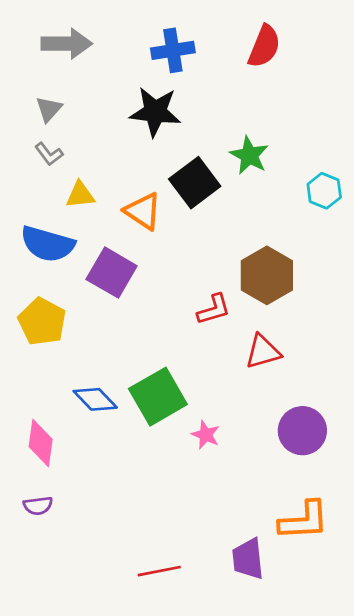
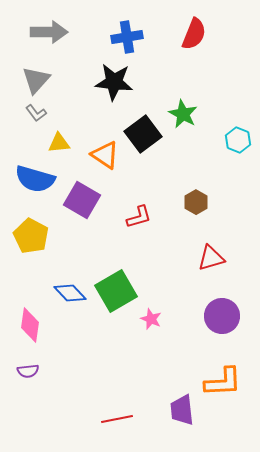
gray triangle: (49, 109) -> (36, 80), size x1.4
brown hexagon: (267, 275) -> (196, 202), size x0.6
red L-shape: (214, 309) -> (139, 217), moved
red triangle: (263, 352) -> (211, 258), moved

